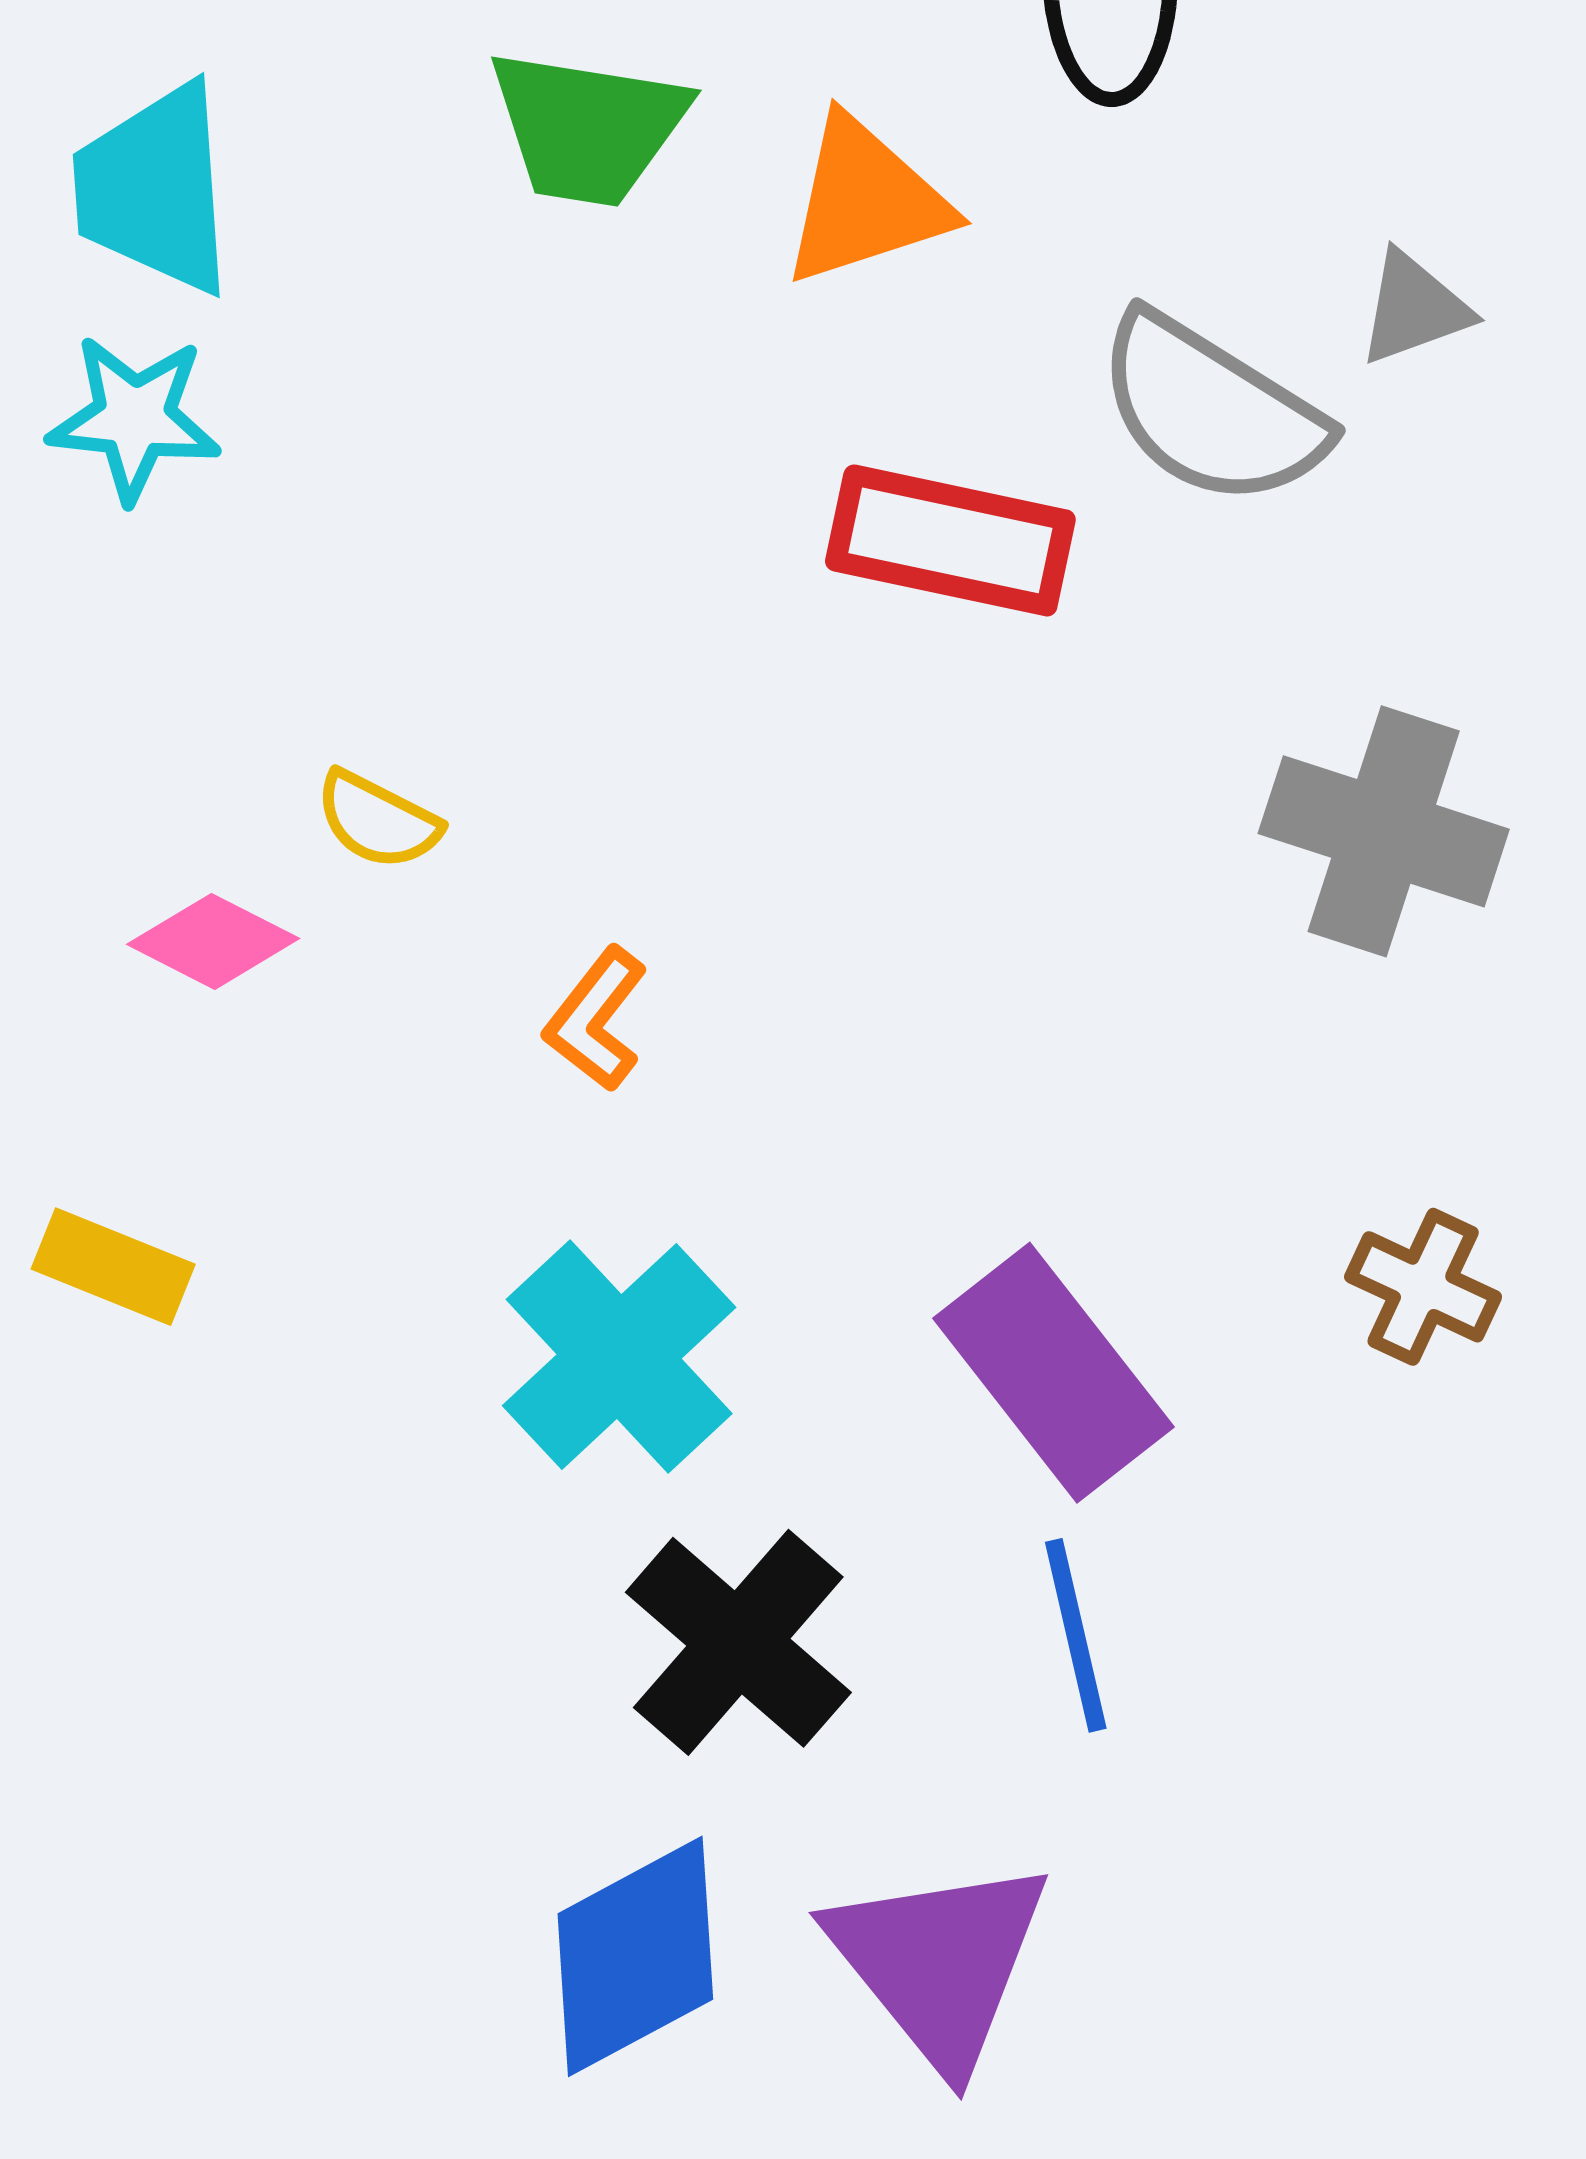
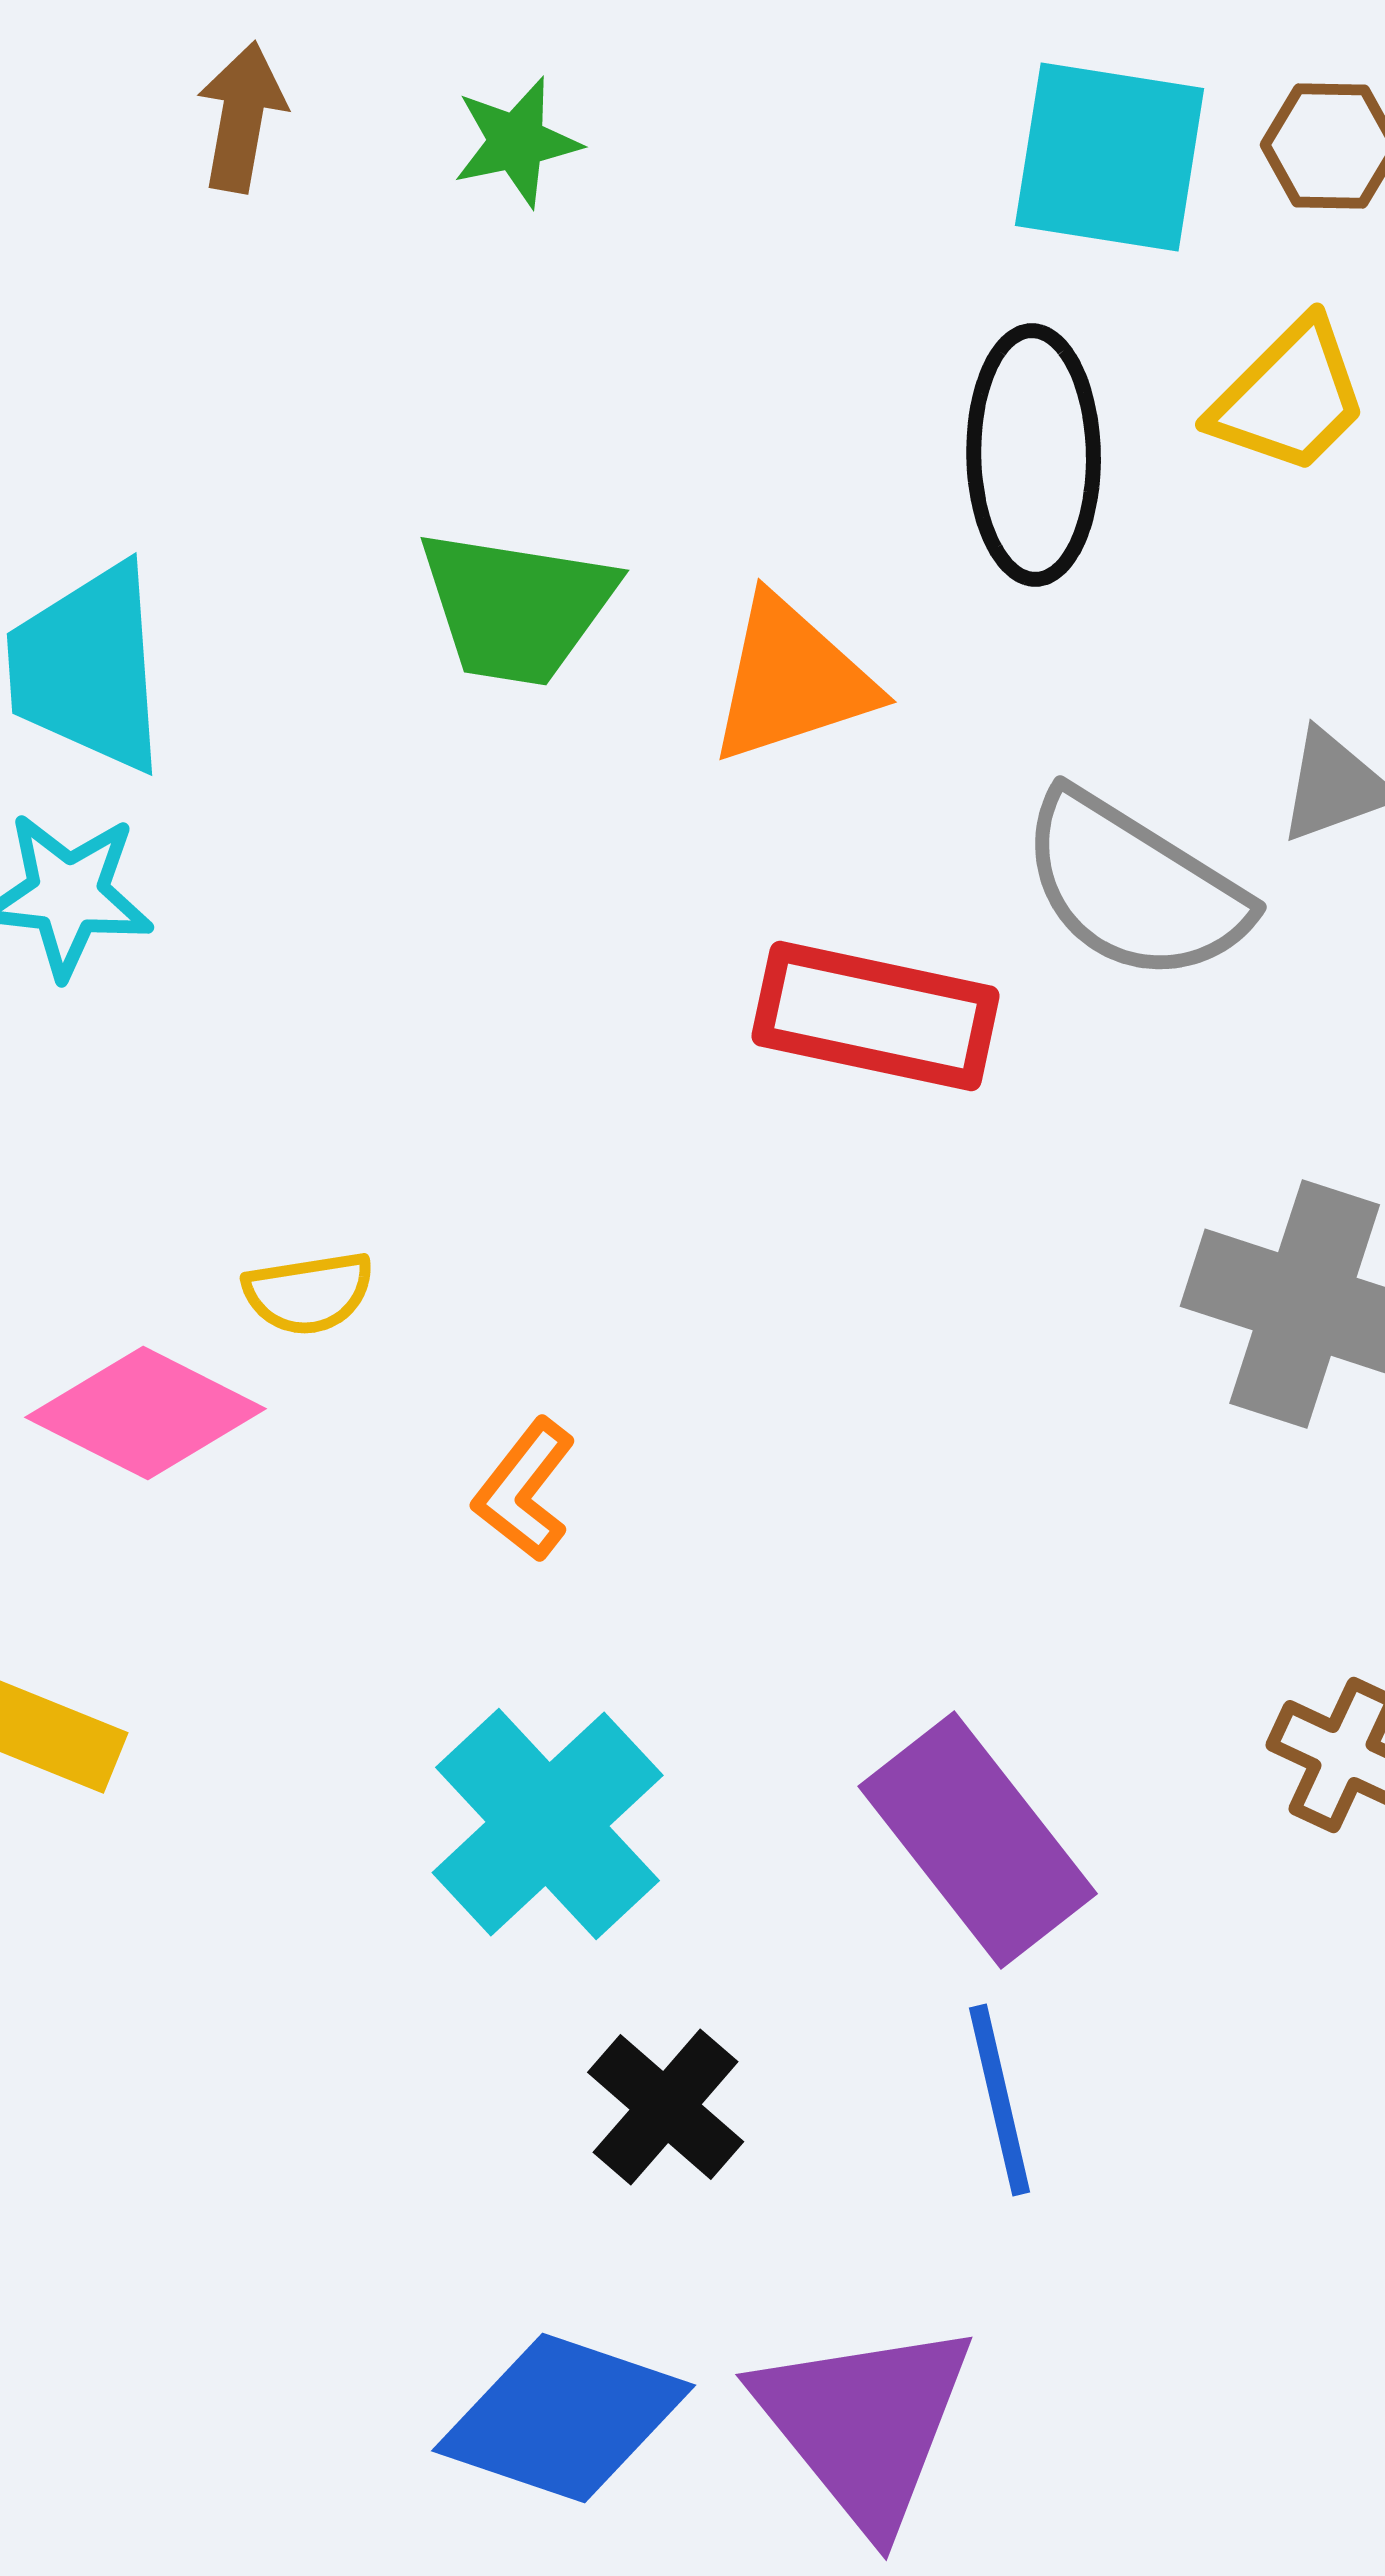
yellow semicircle: (378, 820) -> (309, 1293), turned -36
pink diamond: (213, 941) -> (146, 1413), size x1.4
black cross: (738, 1642) -> (666, 2107), size x0.7
blue diamond: (635, 1956) -> (564, 2418), turned 47

